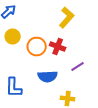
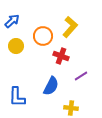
orange circle: (37, 46) -> (43, 36), moved
blue semicircle: (48, 76) -> (51, 86), turned -60

